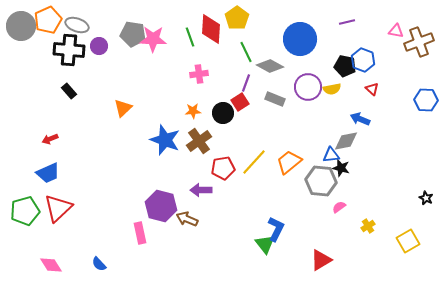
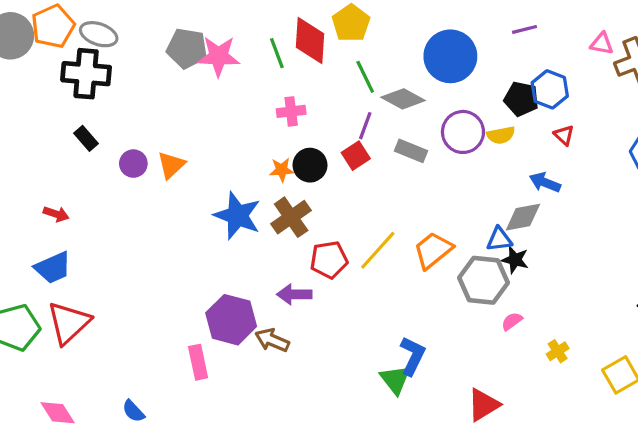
purple circle: (99, 46) -> (133, 164), moved
black circle: (223, 113) -> (310, 165), moved
red arrow: (50, 139) -> (56, 214), turned -140

